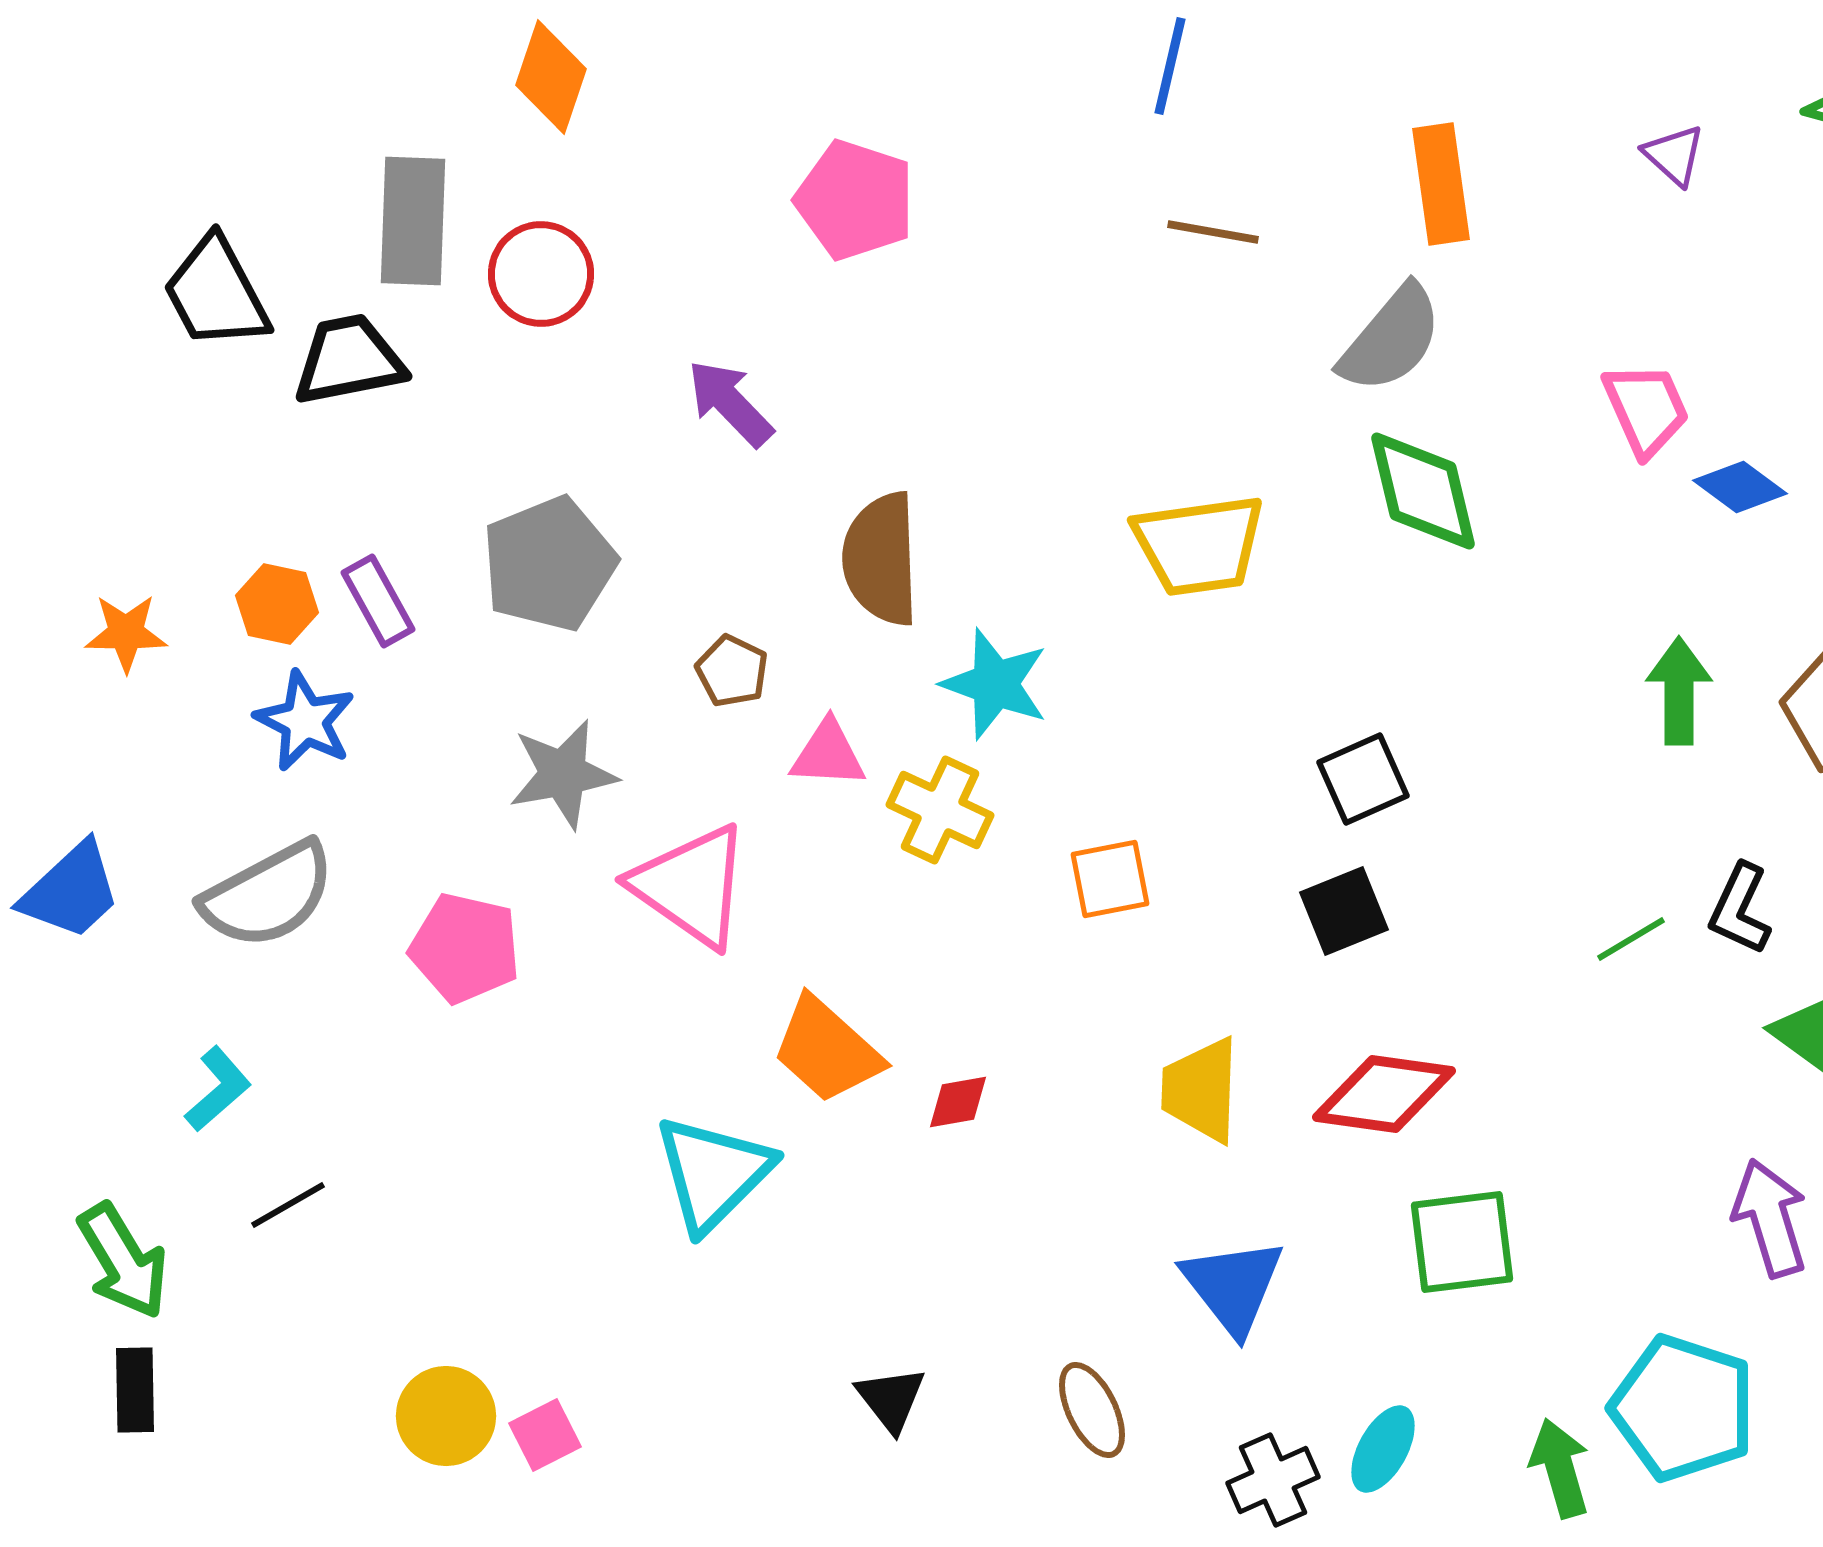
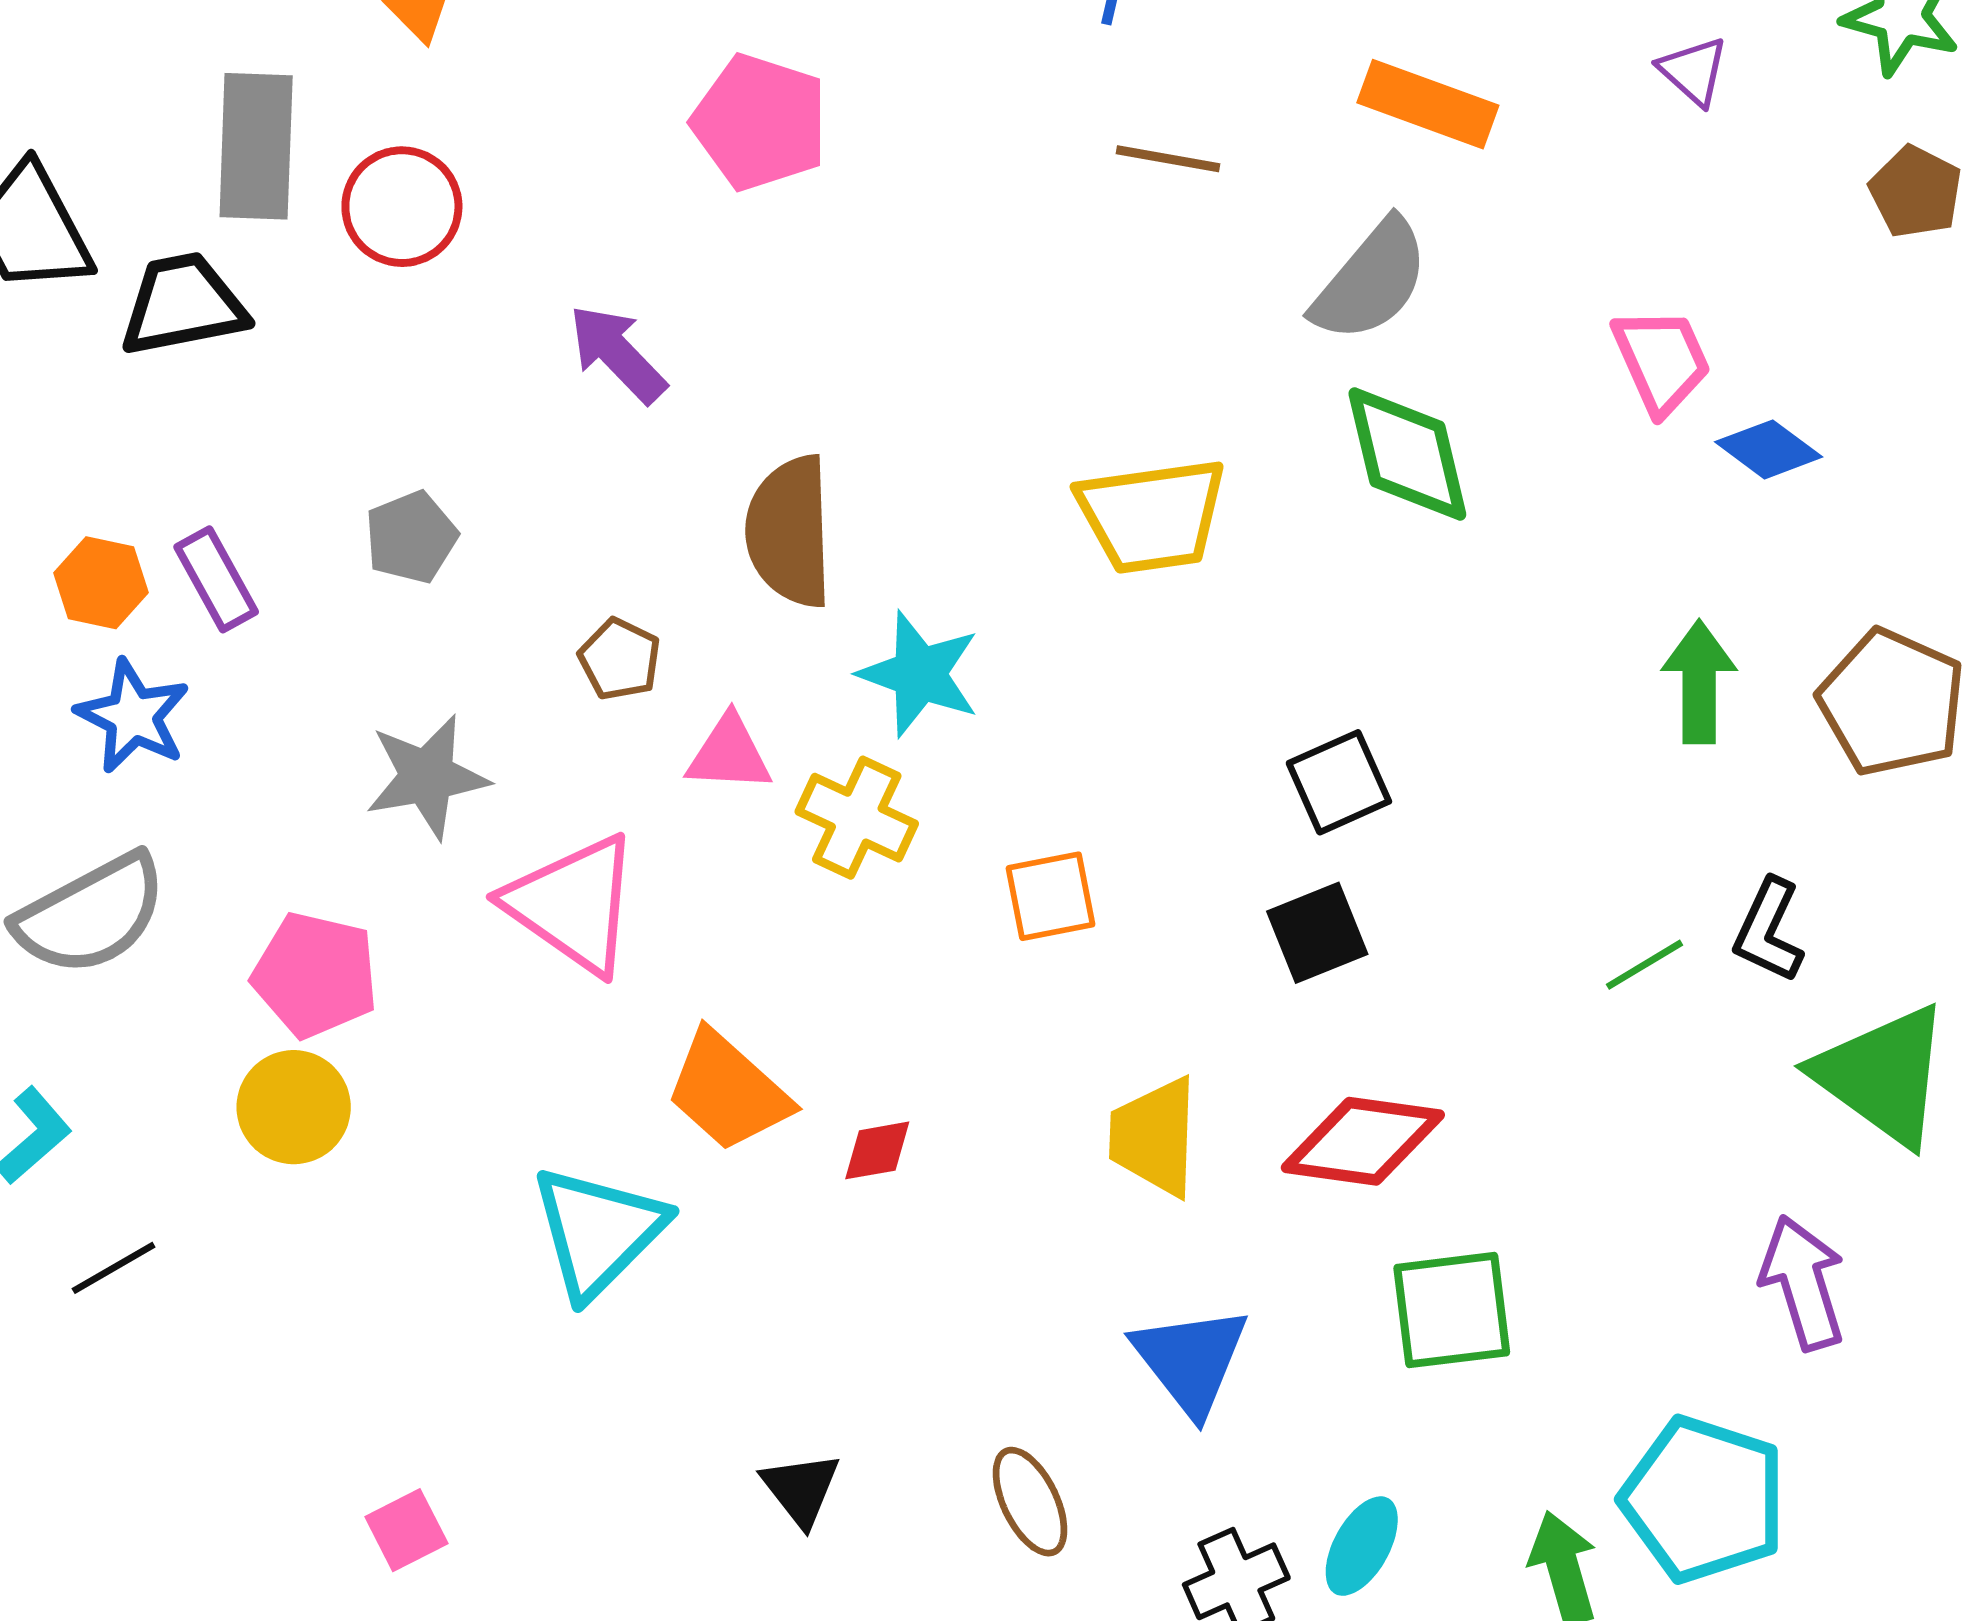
orange rectangle: (1441, 184) -> (1428, 104), turned -62
gray pentagon: (549, 564) -> (411, 537), size x0.6
yellow circle: (446, 1416) -> (294, 1107), moved

